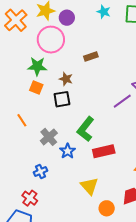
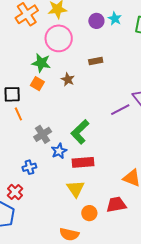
purple circle: (67, 18) -> (96, 21), moved
black square: (62, 99) -> (12, 94), moved
red rectangle: (104, 151) -> (83, 162), moved

